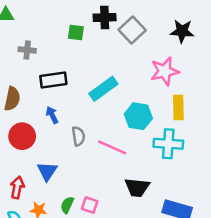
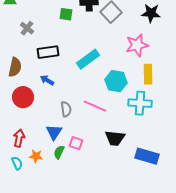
gray cross: (27, 50) -> (27, 28), turned 32
blue arrow: (52, 115) -> (47, 80), turned -32
gray semicircle: (78, 136) -> (66, 109), moved
blue triangle: (47, 171) -> (54, 132), moved
pink square: (90, 205) -> (76, 143), moved

